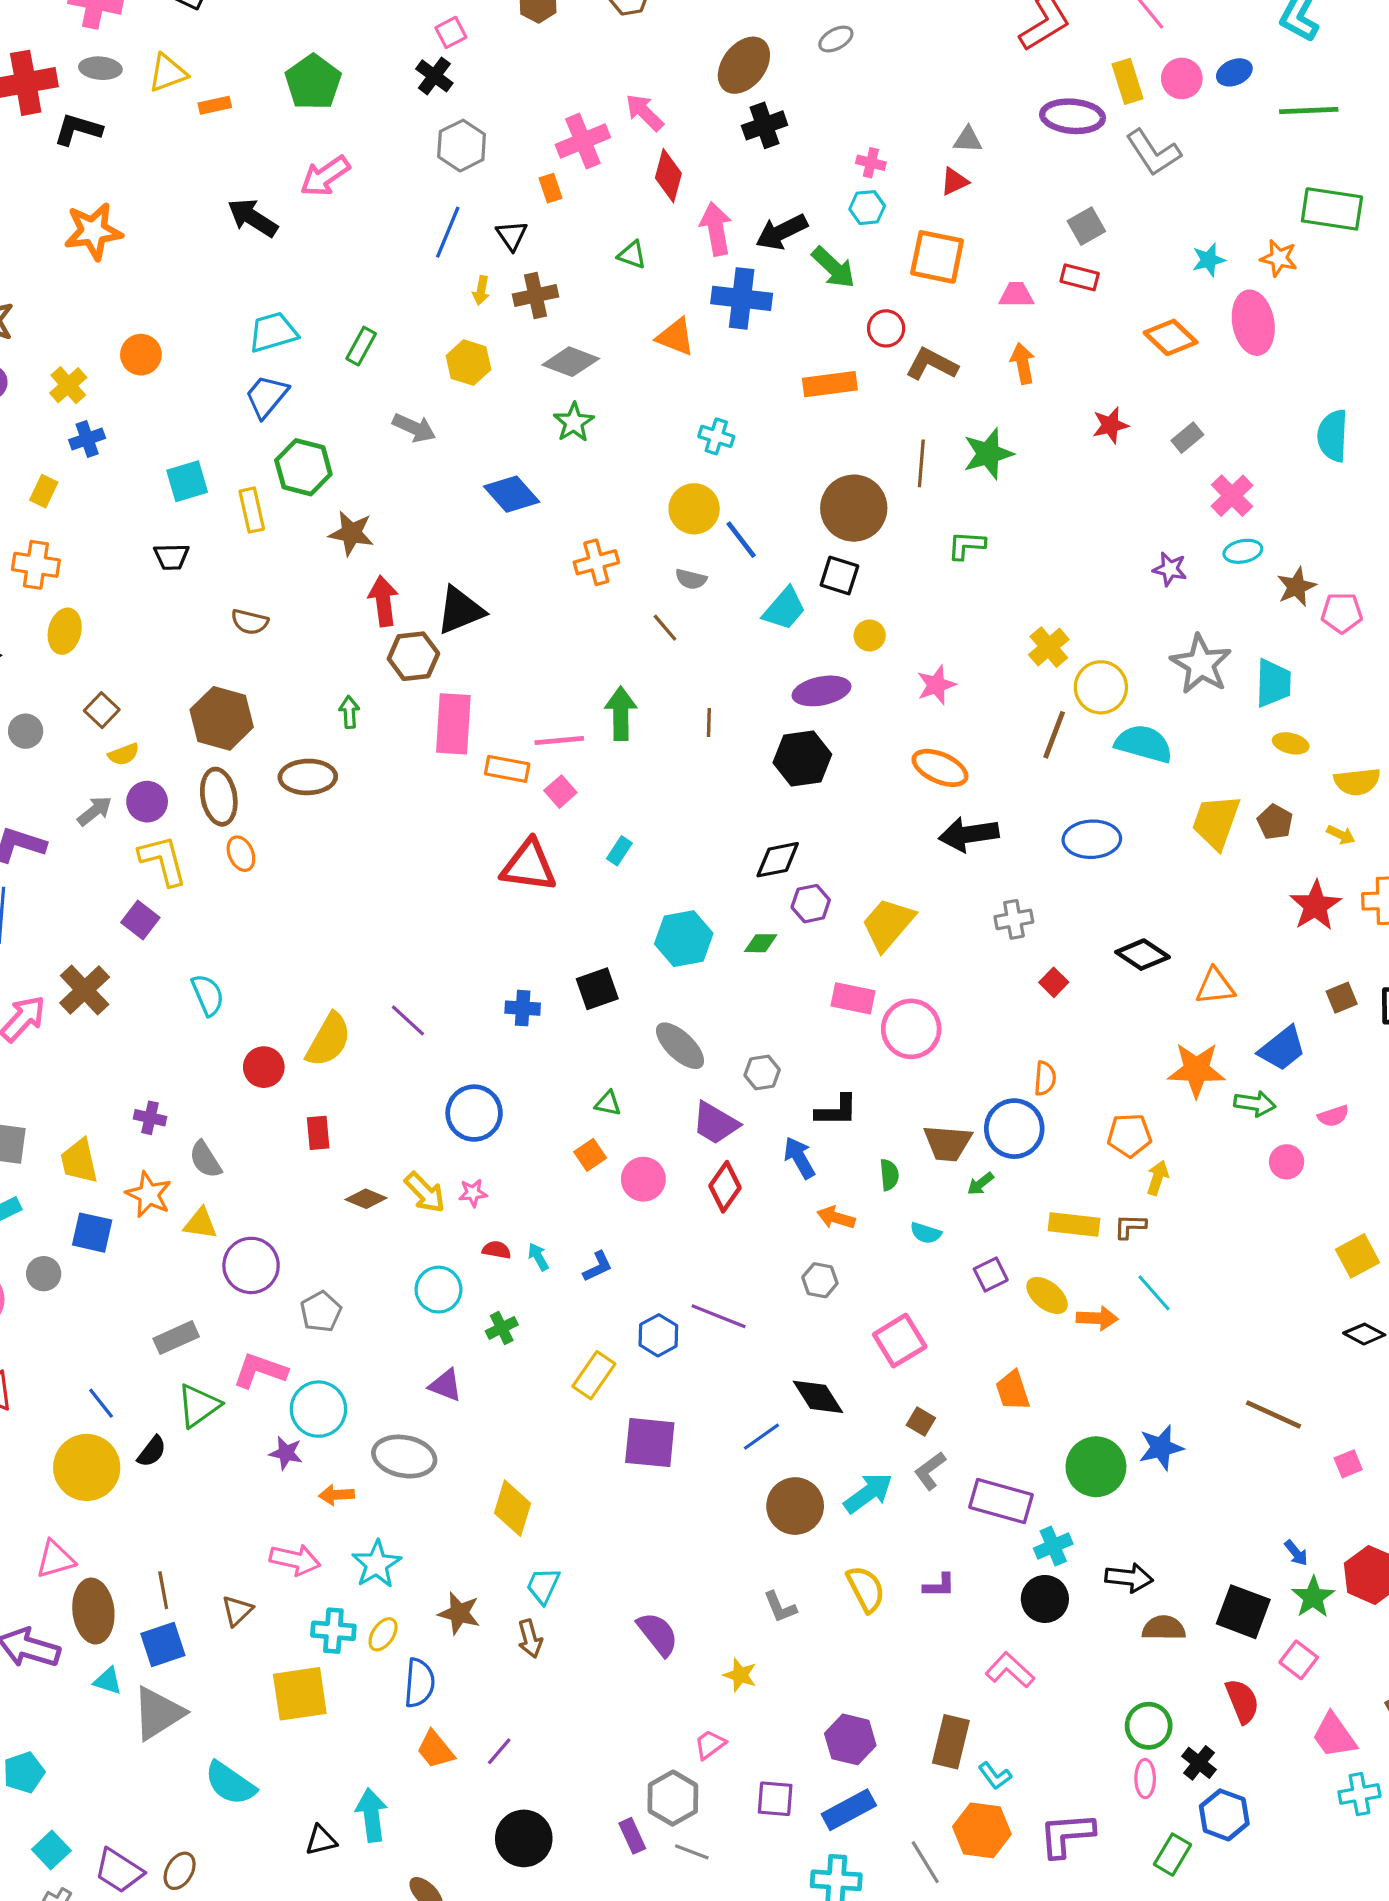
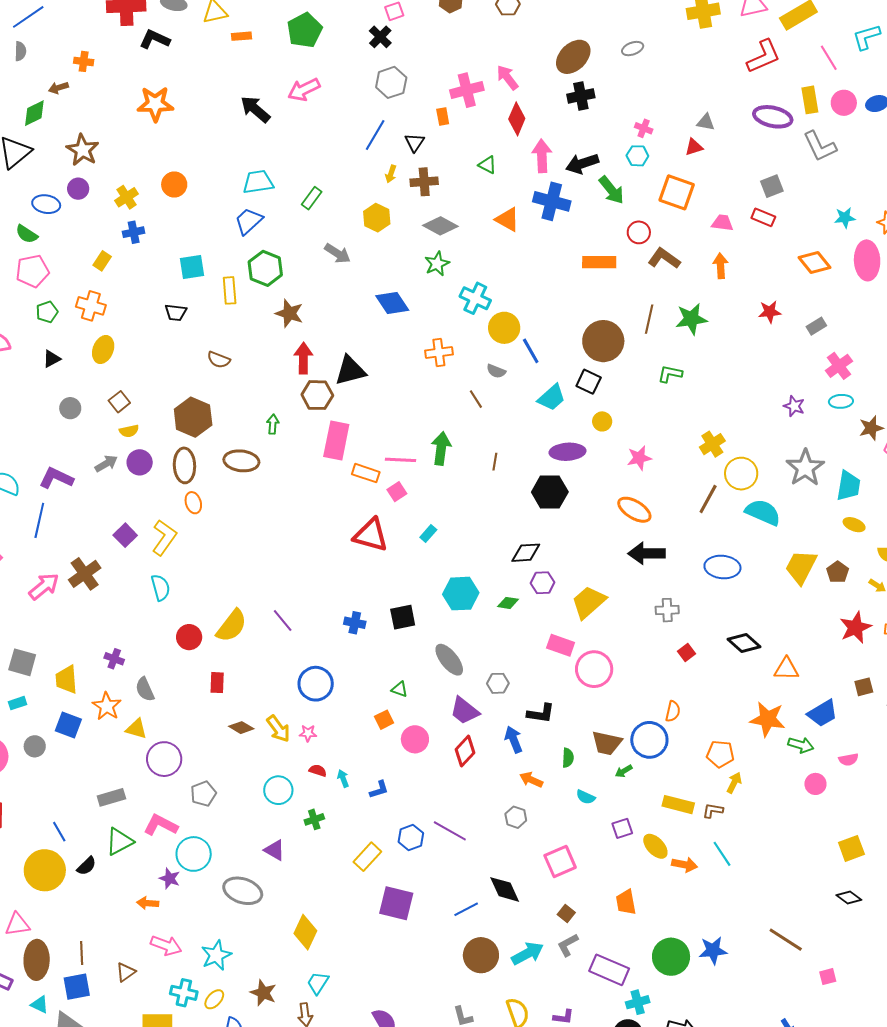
cyan cross: (716, 436) -> (475, 298), moved, size x1.4
yellow L-shape: (163, 860) -> (164, 538), moved, turned 42
orange arrow: (336, 1495) -> (148, 903), moved

